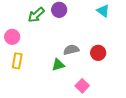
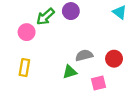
pink circle: (12, 37) -> (27, 32), moved
pink square: (82, 86) -> (99, 83), moved, turned 32

